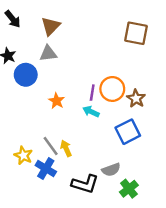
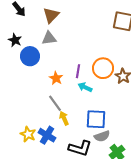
purple line: (92, 93) -> (78, 71), moved
blue square: (128, 132) -> (96, 119), moved, turned 30
gray line: (51, 146) -> (55, 103), moved
yellow star: (23, 155) -> (28, 134), moved

